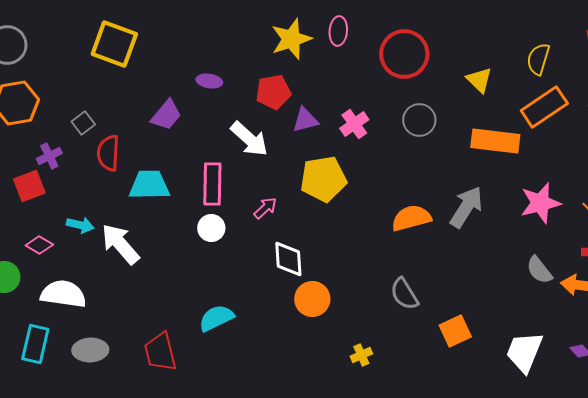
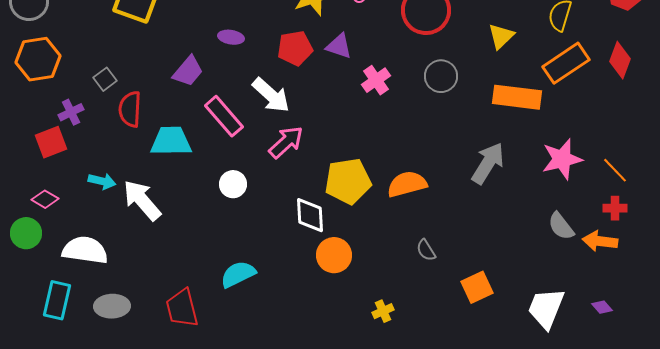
yellow triangle: (479, 80) -> (501, 36), turned 32
purple triangle: (305, 120) -> (339, 46), moved, turned 32
yellow pentagon: (323, 179) -> (348, 181), moved
pink rectangle: (212, 184) -> (224, 116), moved, turned -42
pink arrow: (265, 208) -> (286, 142), moved, size x1.5
orange semicircle: (411, 218) -> (407, 184), moved
pink diamond: (39, 245) -> (45, 199), moved
gray semicircle: (404, 294) -> (426, 250), size x0.7

